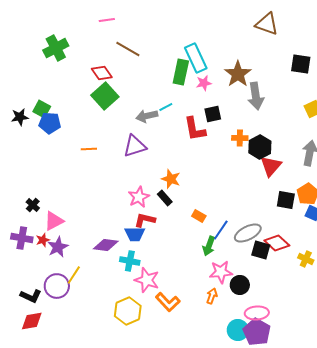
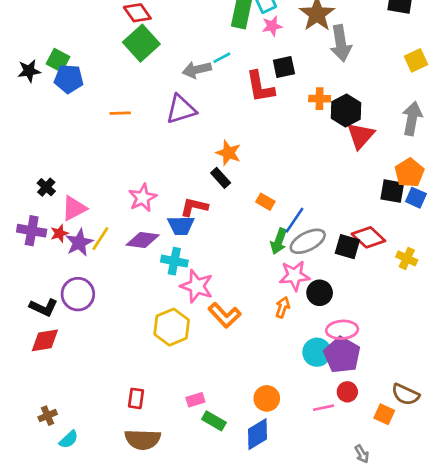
pink star: (139, 197) -> (143, 198), moved
black square: (286, 200) -> (392, 191), moved
gray ellipse: (248, 233) -> (308, 241), moved
yellow line: (74, 275) -> (100, 239), moved

